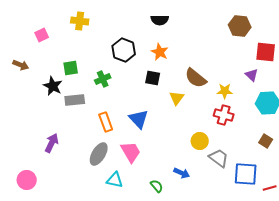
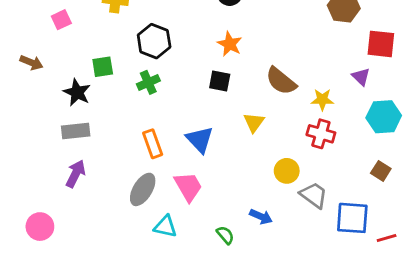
black hexagon: (124, 50) -> (154, 41), moved
yellow triangle: (177, 98) -> (254, 122), moved
gray rectangle: (75, 100) -> (76, 131), moved

